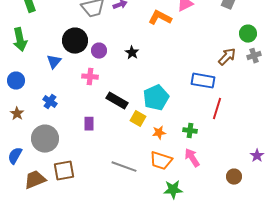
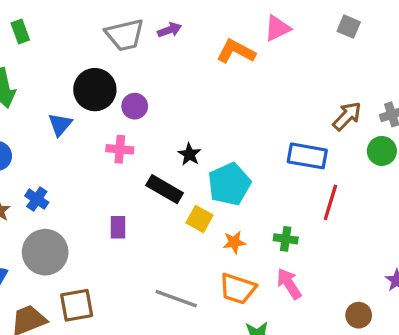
green circle: (248, 34) -> (382, 151), moved
black star: (132, 53) -> (189, 154), moved
blue cross: (50, 102) -> (37, 199), moved

